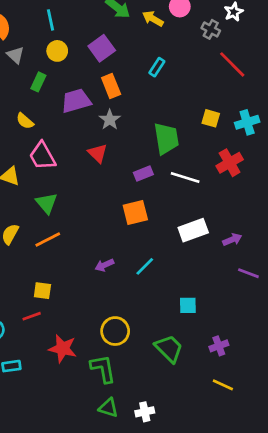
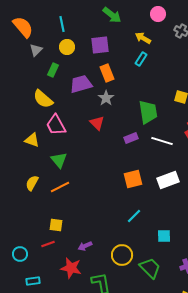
yellow arrow: (153, 19) -> (143, 38), moved
purple square: (102, 48) -> (100, 45), turned 30
gray triangle: (15, 55) -> (36, 50), turned 32
yellow semicircle: (25, 121) -> (43, 99), size x1.5
orange square: (135, 213) -> (133, 179), moved
purple arrow: (104, 265) -> (85, 246), moved
cyan line: (145, 266) -> (134, 216), moved
yellow circle: (115, 331) -> (122, 255), moved

